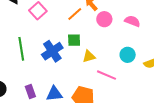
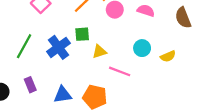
green line: (21, 49) -> (24, 46), turned 40
purple rectangle: (30, 91) -> (30, 85), moved

